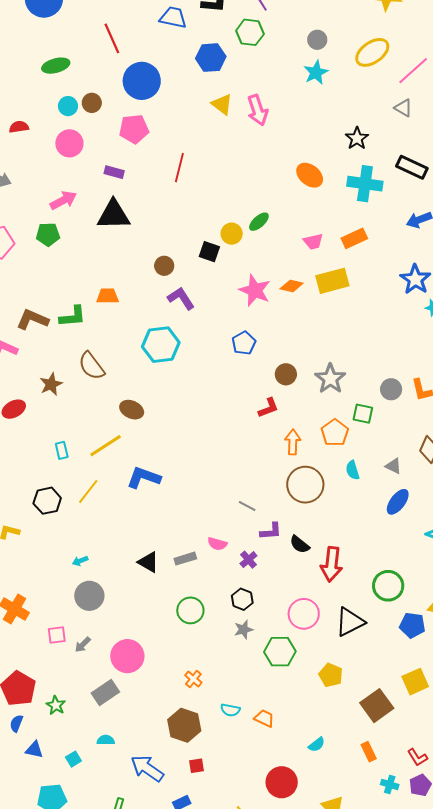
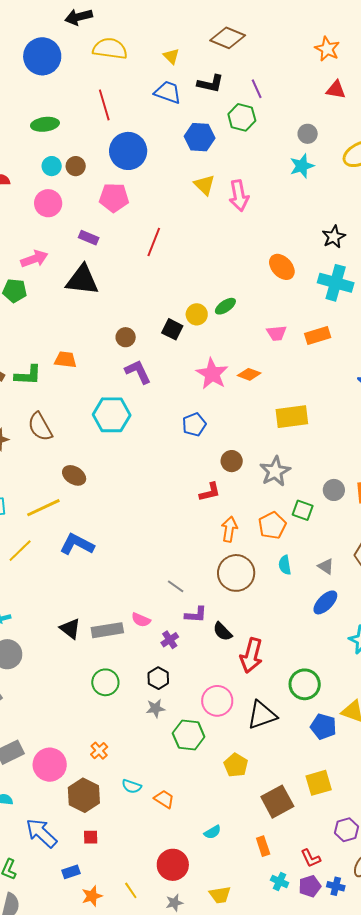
yellow rectangle: (332, 281) -> (292, 417), moved
gray rectangle: (185, 559) -> (107, 630), size x1.4
pink circle: (127, 656) -> (50, 765), moved

